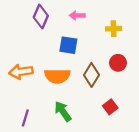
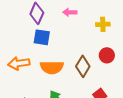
blue square: (68, 45) -> (42, 37), moved

